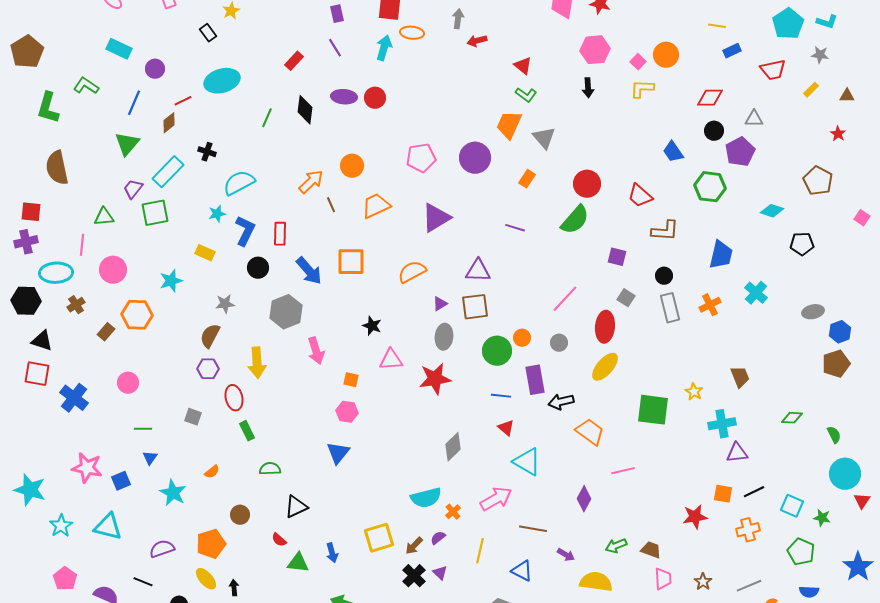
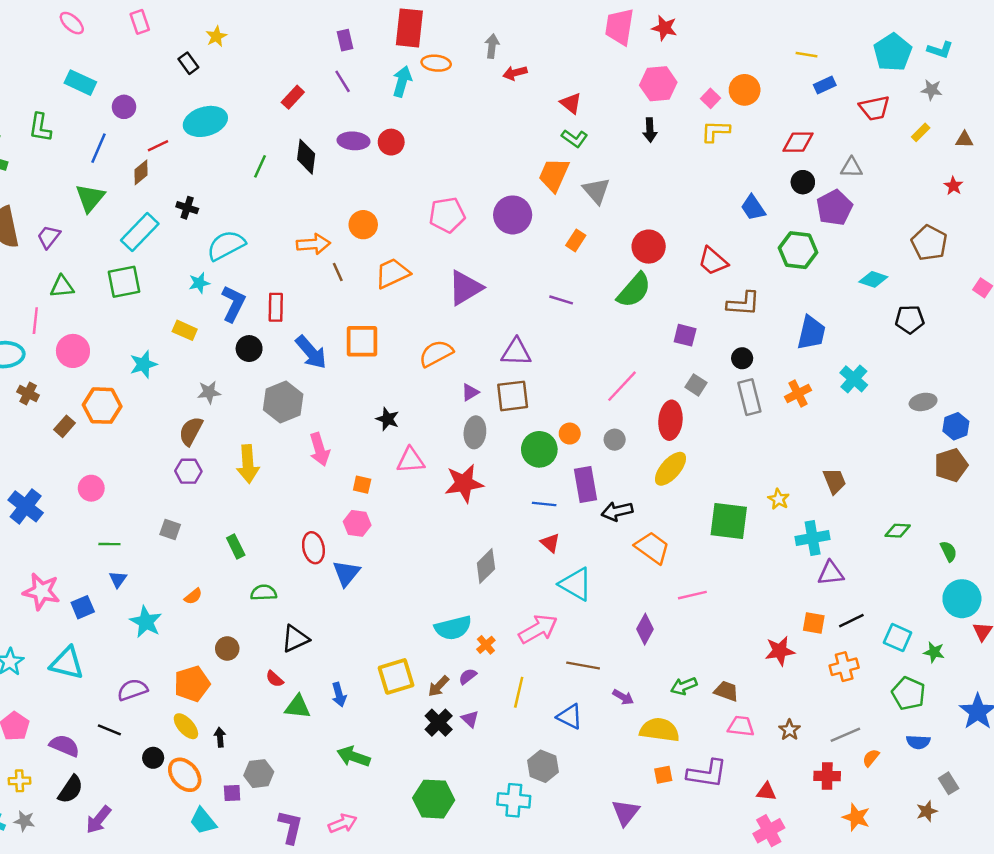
green L-shape: (86, 86) -> (40, 128), turned -115
orange arrow: (311, 182) -> (313, 244), turned 40
purple trapezoid: (133, 189) -> (49, 237), moved
brown cross: (76, 305) -> (28, 393), turned -30
red ellipse: (234, 398) -> (313, 548), moved
pink trapezoid: (663, 579) -> (741, 726), turned -80

